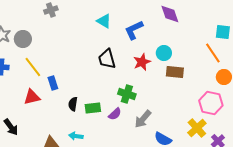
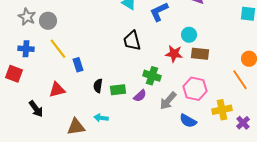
orange line: (213, 53) -> (240, 80), moved
red star: (142, 62) -> (174, 54), moved, turned 30
red triangle: (32, 97) -> (57, 90), moved
pink hexagon: (211, 103) -> (195, 89), moved
yellow cross: (197, 128) -> (222, 110), turned 30

